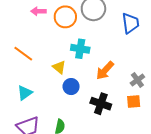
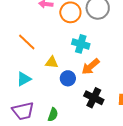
yellow triangle: (59, 67) -> (52, 62), moved, turned -40
orange arrow: (105, 70) -> (91, 67), moved

